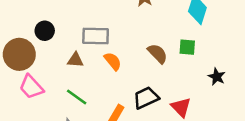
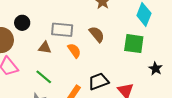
green square: (187, 47) -> (134, 44), size x1.5
brown semicircle: (158, 54) -> (97, 34), moved

